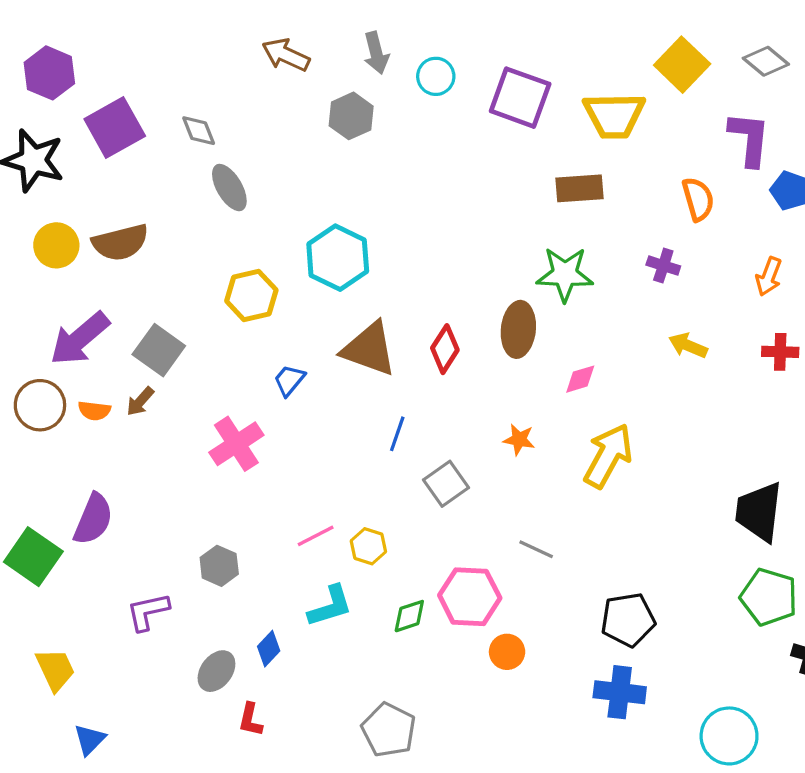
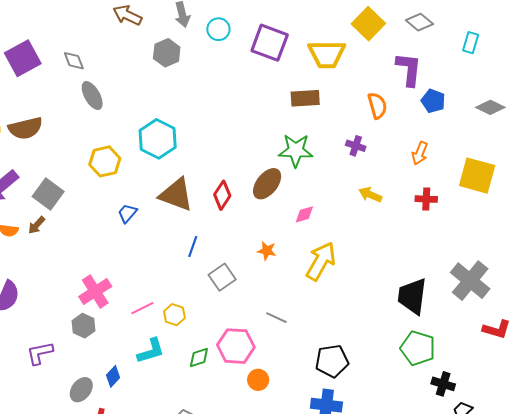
brown ellipse: (518, 329) -> (267, 184), turned 32
pink cross: (236, 444) -> (95, 292), moved

